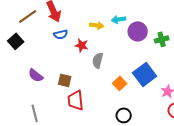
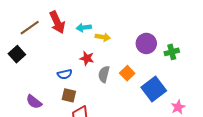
cyan arrow: (119, 19) -> (84, 28), moved
blue semicircle: (61, 34) -> (65, 74), moved
purple semicircle: (36, 75) -> (34, 102), moved
orange square: (120, 83) -> (127, 73), moved

